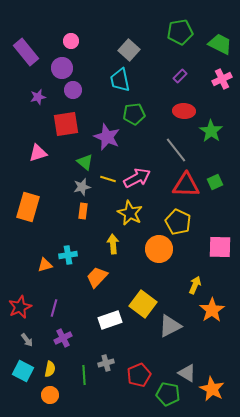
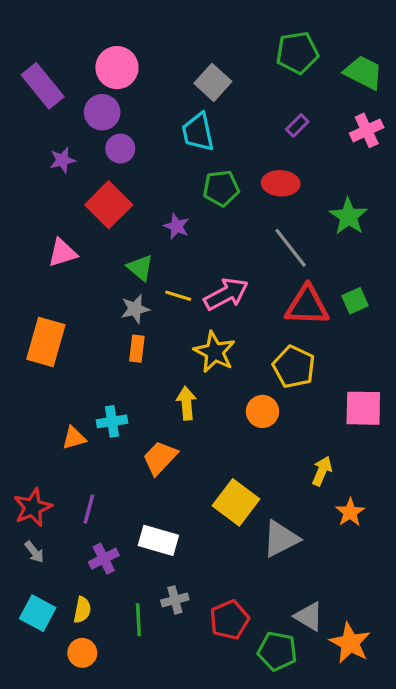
pink circle: (71, 41) -> (117, 68), size x1.6
red ellipse: (184, 111) -> (281, 183), moved
red square: (66, 124) -> (109, 205), turned -36
purple star: (107, 137) -> (177, 226), size x0.6
orange circle: (159, 249) -> (262, 411), size x0.7
orange star: (212, 310) -> (350, 512), size x0.7
white rectangle: (110, 320) -> (158, 540), moved, turned 35
gray arrow: (27, 340) -> (34, 552), moved

